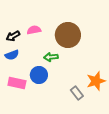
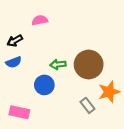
pink semicircle: (34, 30) -> (40, 20), moved
brown circle: (68, 35) -> (89, 64), moved
pink rectangle: (17, 83) -> (19, 112), moved

